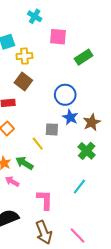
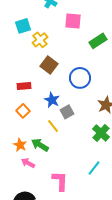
yellow cross: (24, 56) -> (40, 40), turned -35
brown square: (23, 82) -> (49, 65), moved
blue star: (70, 117) -> (52, 100), moved
gray square: (52, 129) -> (67, 112), turned -32

